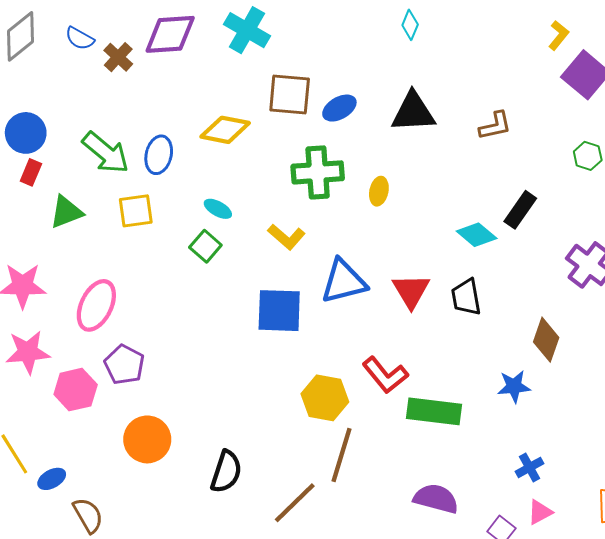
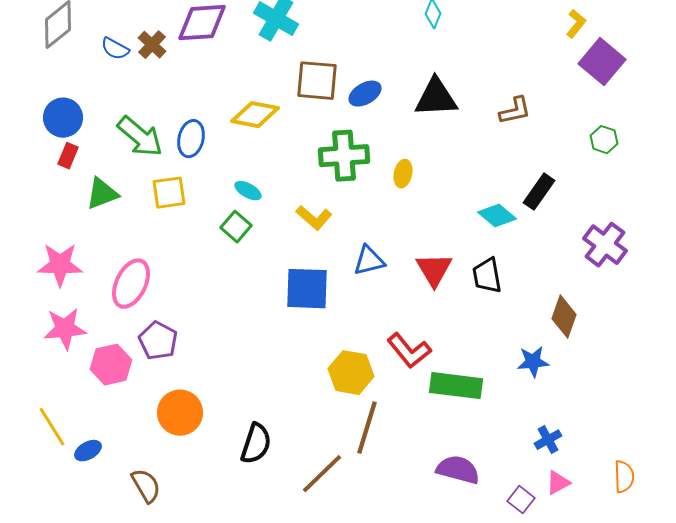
blue semicircle: (80, 38) -> (115, 49), moved
blue triangle: (344, 282) -> (369, 261), size x0.7
brown semicircle: (88, 515) -> (146, 486), moved

